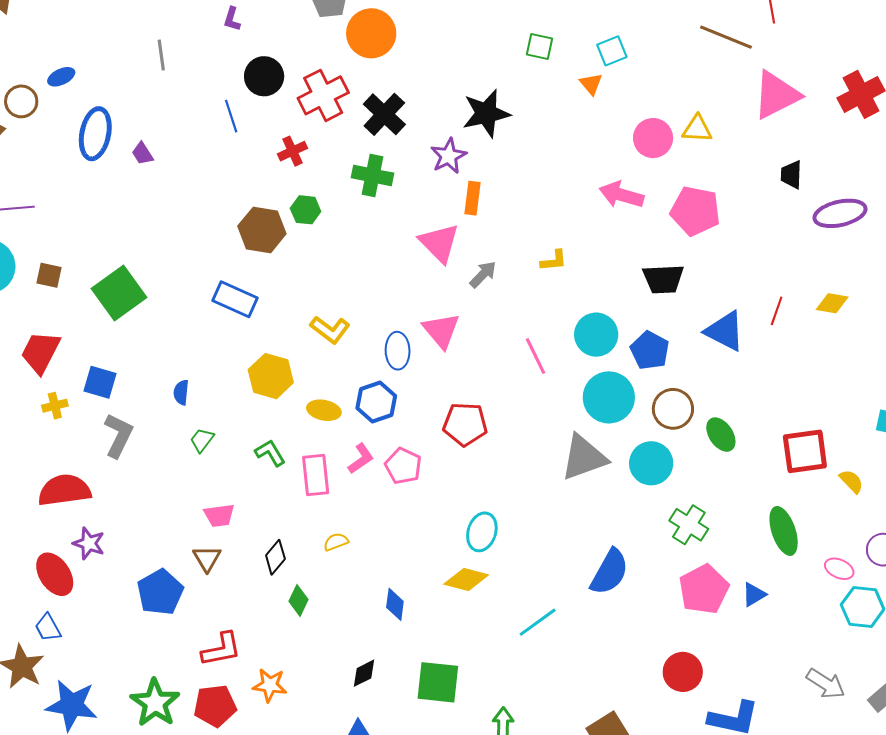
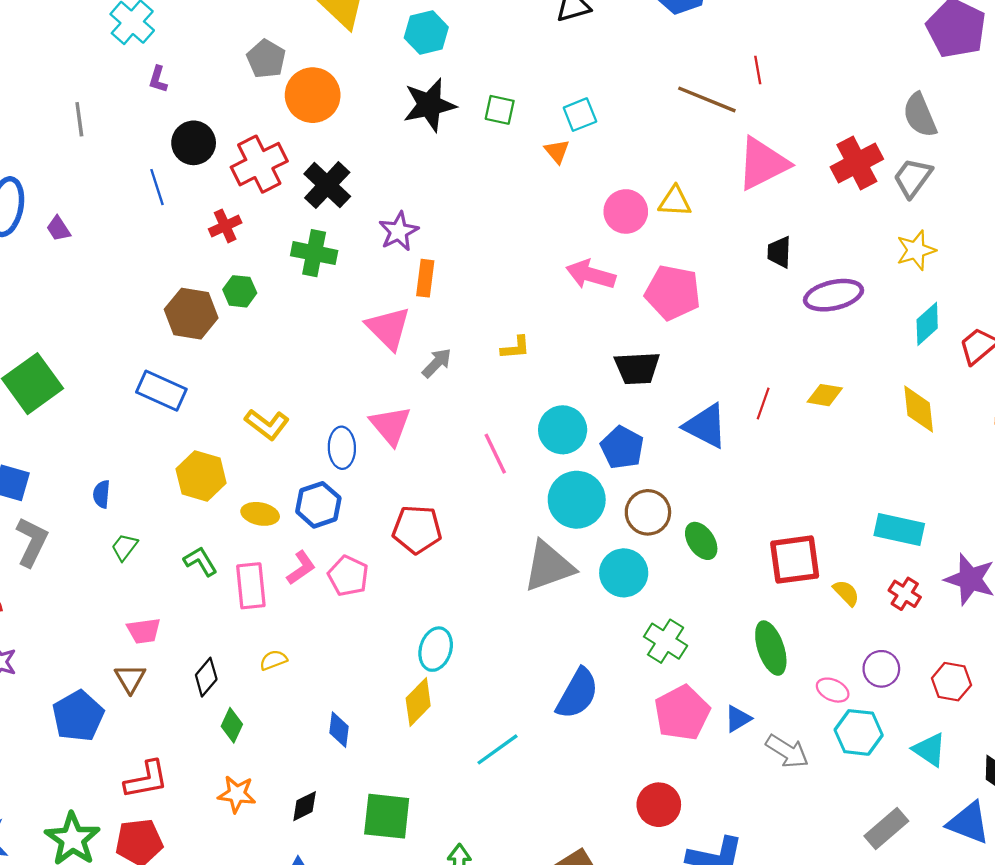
black star: (486, 113) -> (429, 105), moved
yellow diamond: (466, 579) -> (418, 702), turned -60
gray arrow: (826, 684) -> (787, 751), moved
orange star: (270, 685) -> (237, 794), moved

